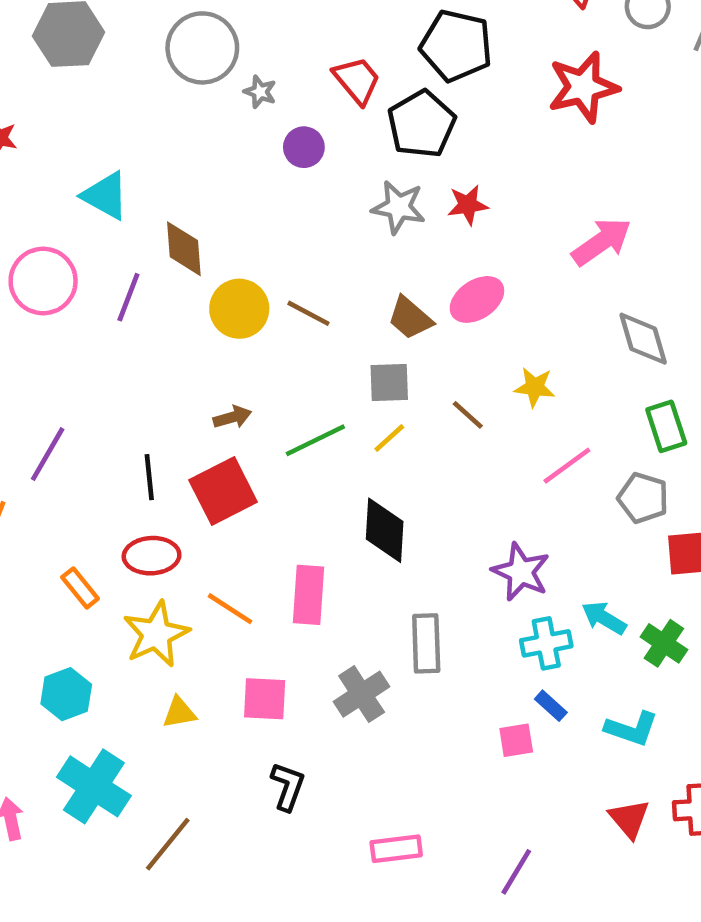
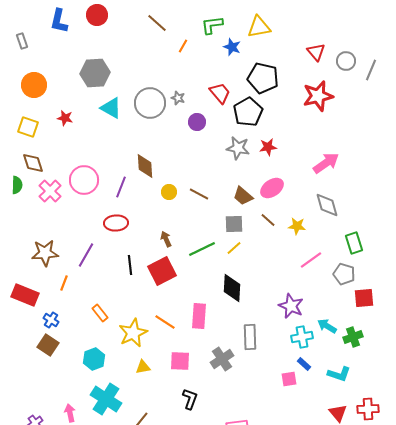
gray circle: (202, 48) -> (150, 103), moved
cyan triangle: (105, 196) -> (111, 108), moved
yellow circle: (239, 309) -> (169, 192), size x0.6
gray diamond: (643, 339) -> (327, 205), moved
brown line: (468, 415) -> (268, 220), moved
brown arrow: (232, 417) -> (166, 239), turned -98
red ellipse: (152, 556) -> (116, 223), moved
green cross: (664, 643) -> (353, 337), turned 36

